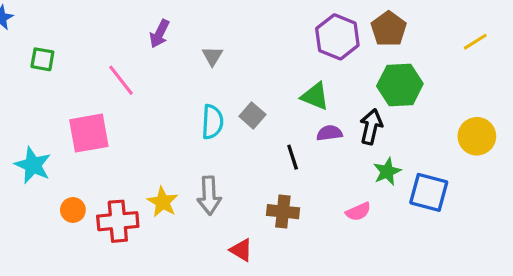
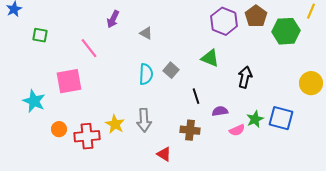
yellow line: (475, 42) -> (311, 11), moved, turned -35
gray triangle: (212, 56) -> (146, 33), turned -32
green hexagon: (400, 85) -> (286, 31), moved
purple semicircle: (329, 133) -> (220, 111), moved
green star: (387, 172) -> (255, 119), moved

